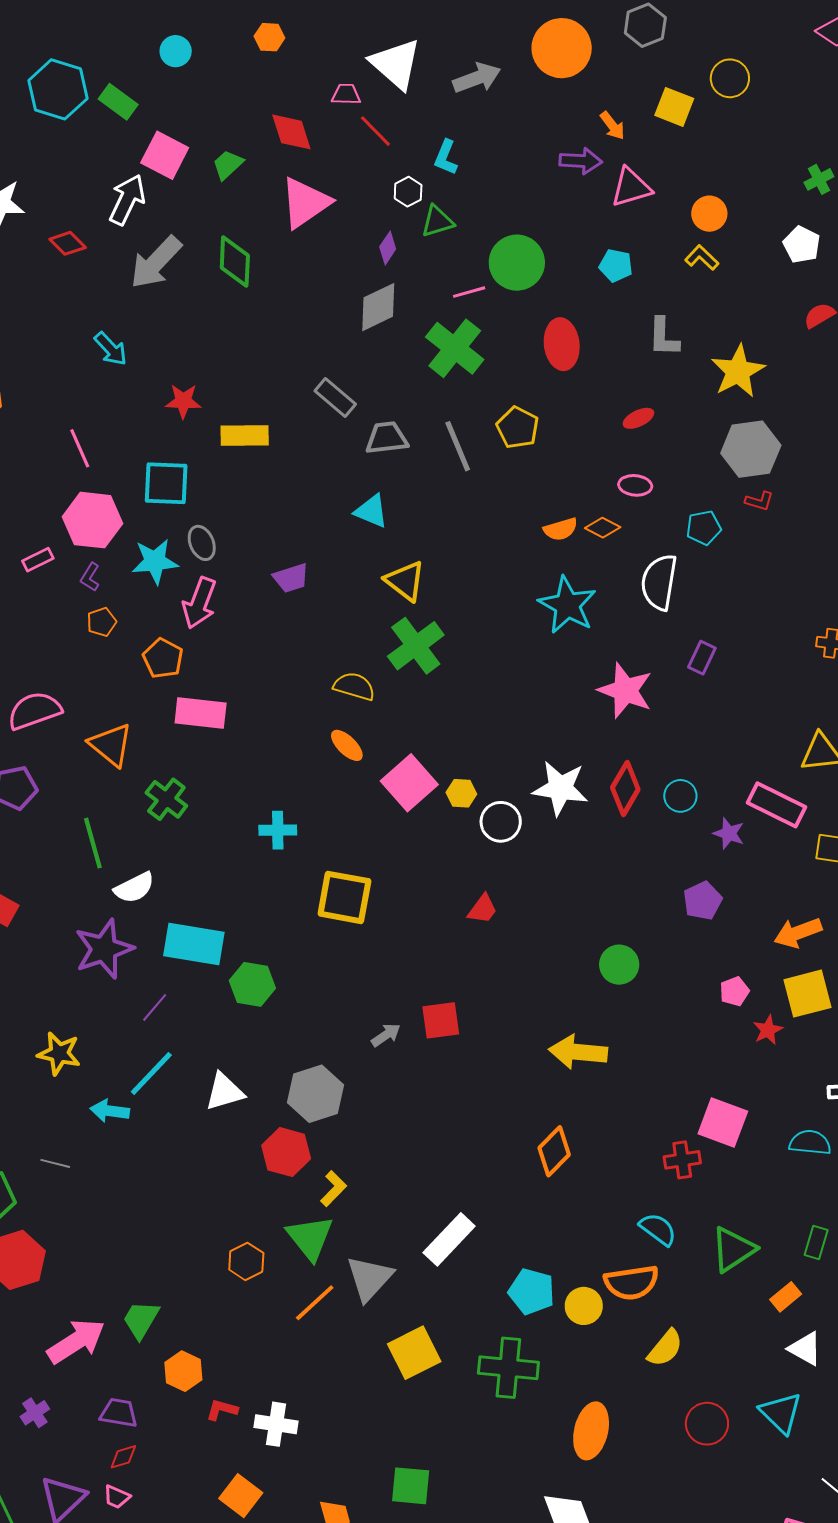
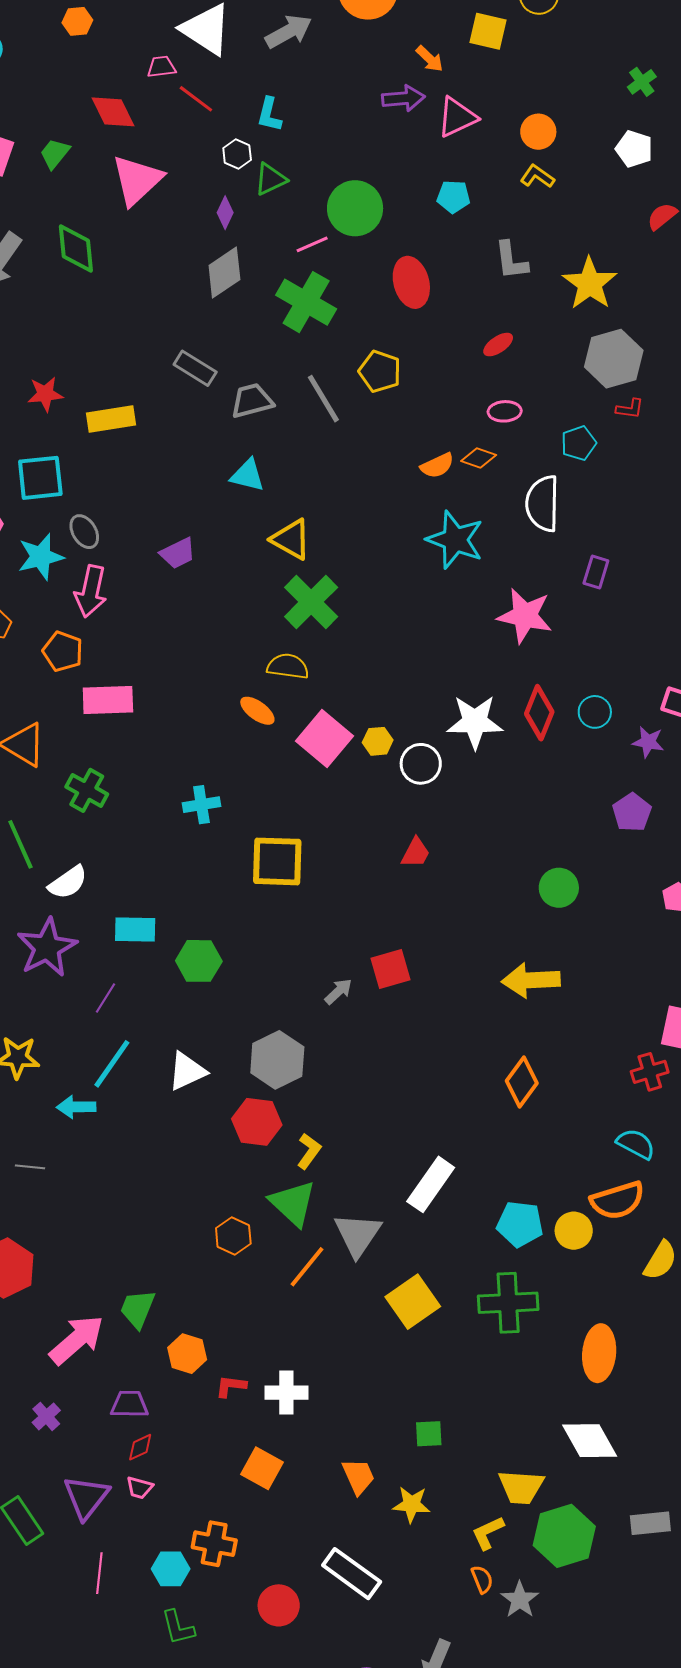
yellow semicircle: (354, 686) -> (288, 666), moved
cyan rectangle: (194, 944) -> (135, 930), size x0.7
green square: (411, 1486) -> (429, 1434), size x0.7

